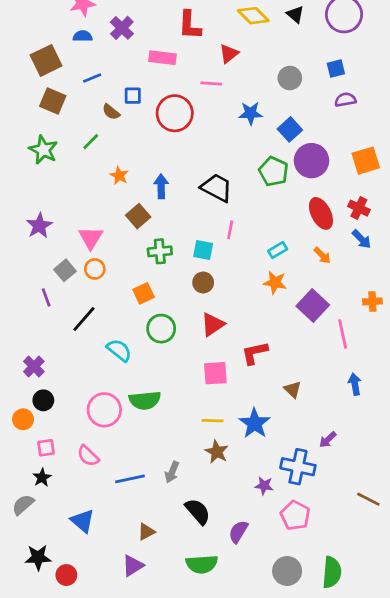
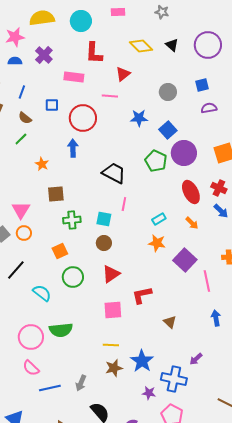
blue line: (92, 78) -> (22, 92), turned -48
brown semicircle: (111, 112) -> (25, 118), moved
blue arrow: (161, 186) -> (73, 148), moved
brown square: (138, 216) -> (56, 194), turned 36
blue star: (255, 423) -> (142, 361), moved
brown star: (217, 452) -> (114, 368), turned 30
pink semicircle: (88, 456) -> (31, 368), moved

